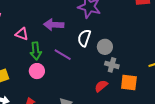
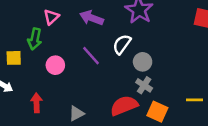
pink triangle: (22, 34) -> (51, 17), turned 40
green arrow: (36, 51) -> (35, 39), moved
red semicircle: (101, 86) -> (124, 106), size x1.6

